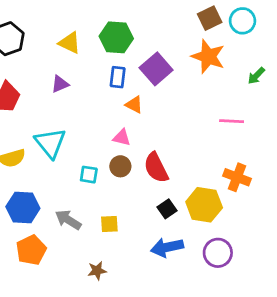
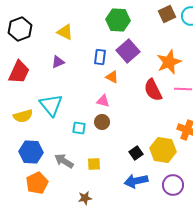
green hexagon: (116, 37) -> (118, 20), moved
orange star: (208, 57) -> (169, 62), moved, turned 30
red semicircle: (156, 168) -> (153, 90), moved

